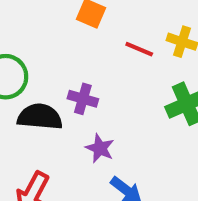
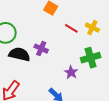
purple star: (100, 148) -> (71, 72), moved

